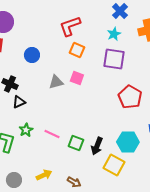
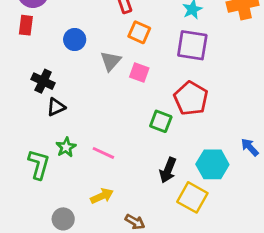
gray triangle: (56, 82) -> (111, 61), moved, turned -35
red pentagon: (130, 97) -> (191, 98), moved
green square: (76, 143) -> (161, 121), moved
yellow arrow: (44, 175) -> (102, 196), moved
gray circle: (14, 180) -> (63, 219), moved

